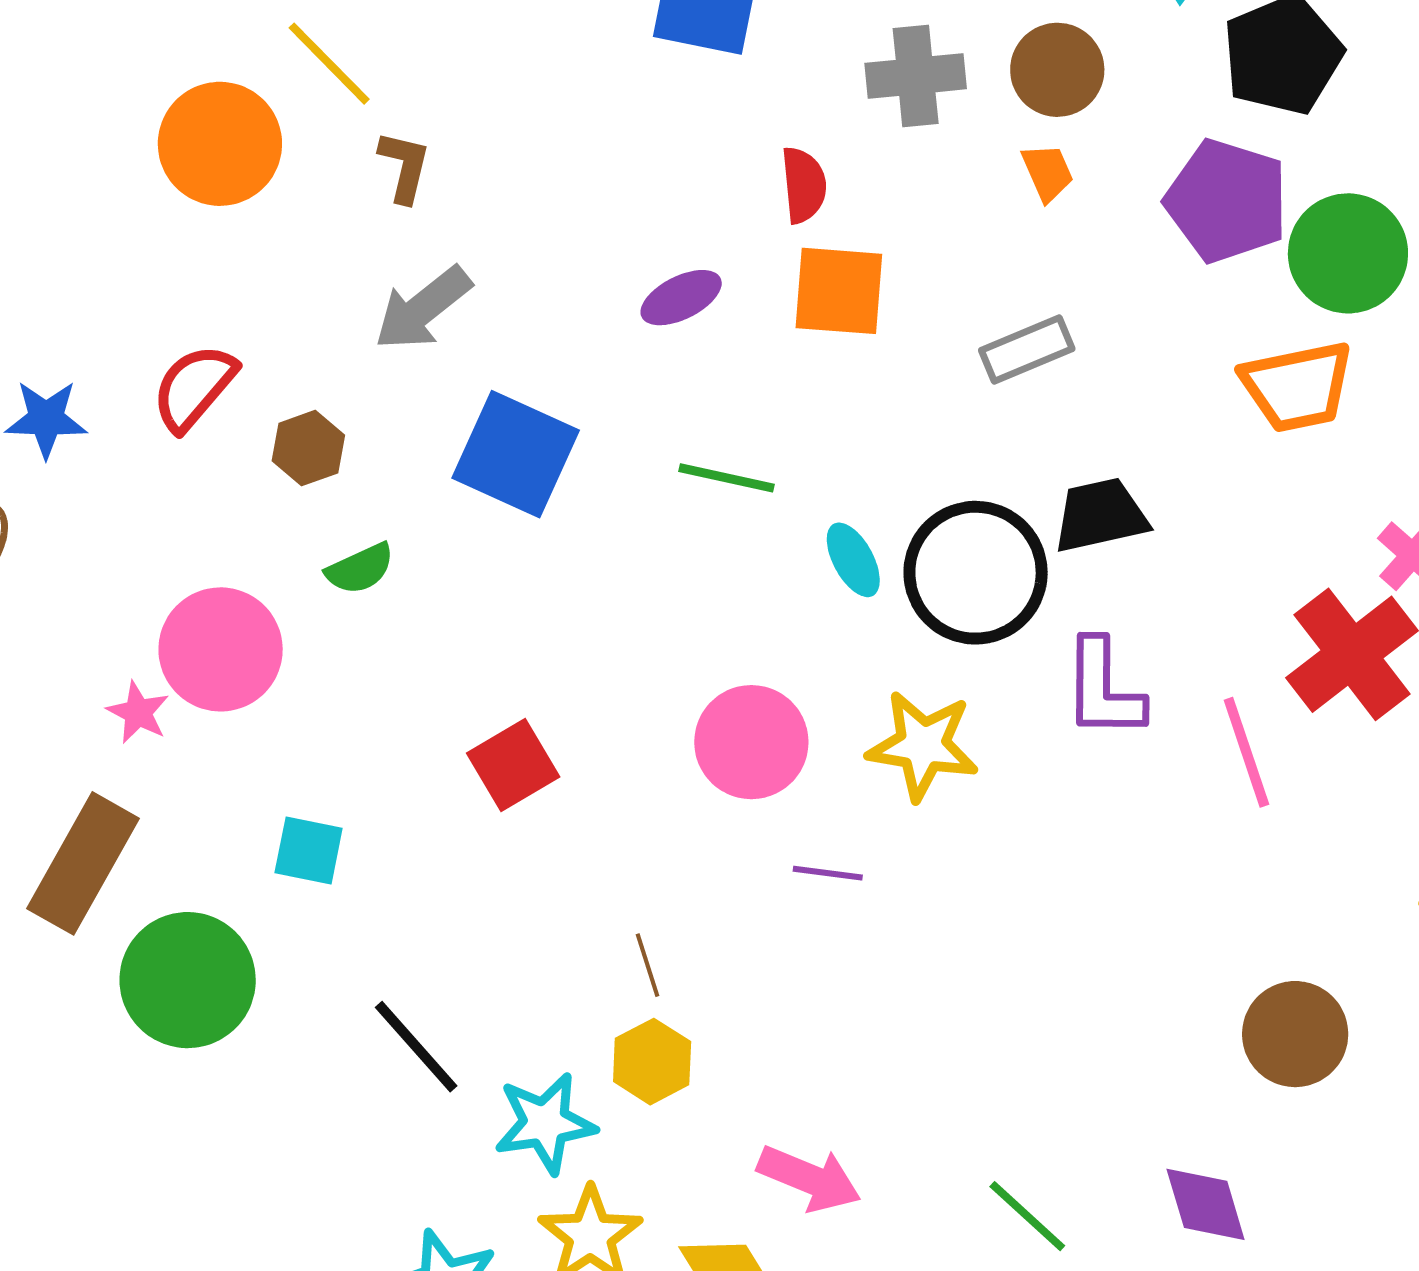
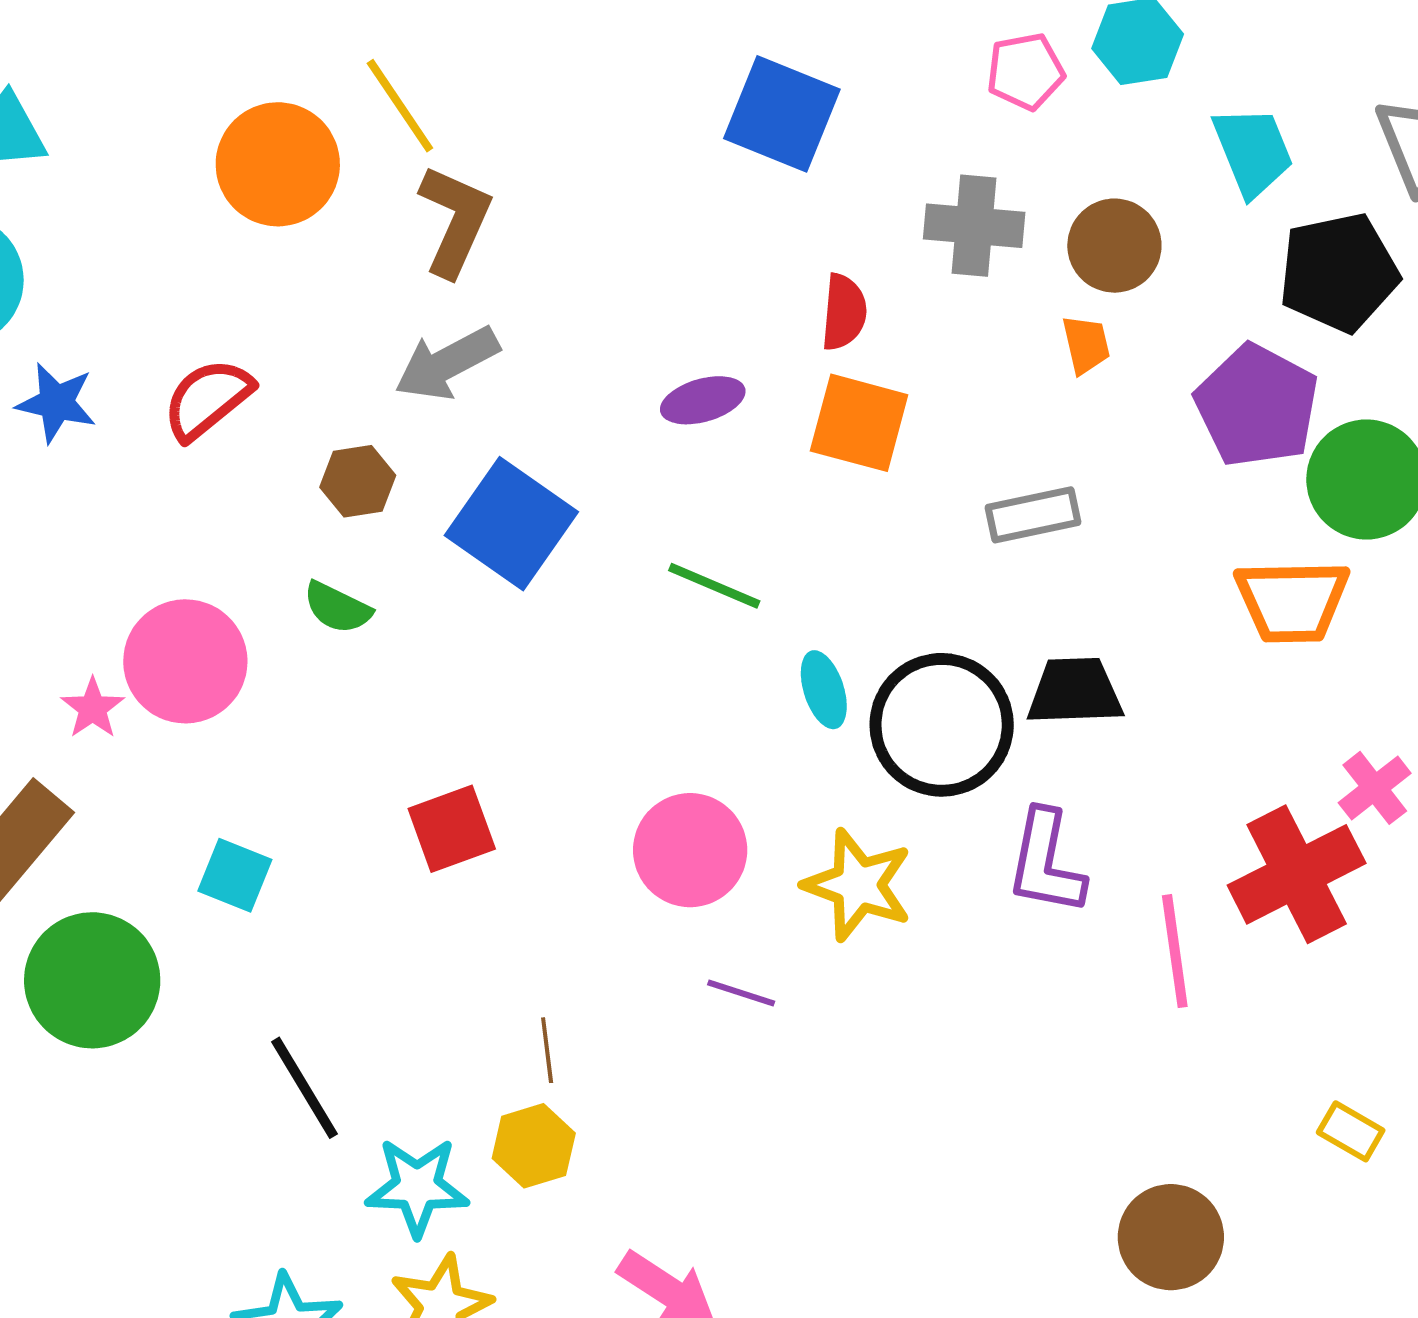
brown L-shape: (404, 167) -> (455, 221), size x1.5
brown hexagon: (308, 448) -> (358, 481), moved
green semicircle: (360, 569) -> (337, 608), turned 40

